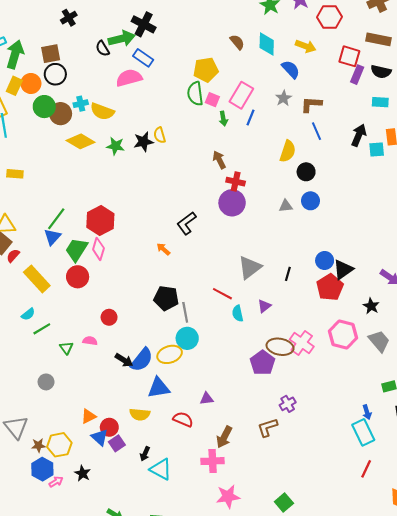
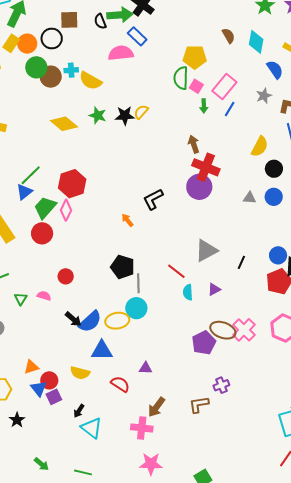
brown square: (51, 54) -> (69, 20), moved
yellow semicircle: (160, 135) -> (141, 112), turned 49
yellow diamond: (81, 141) -> (64, 124), moved
red cross: (236, 182) -> (206, 167), size x1.5

